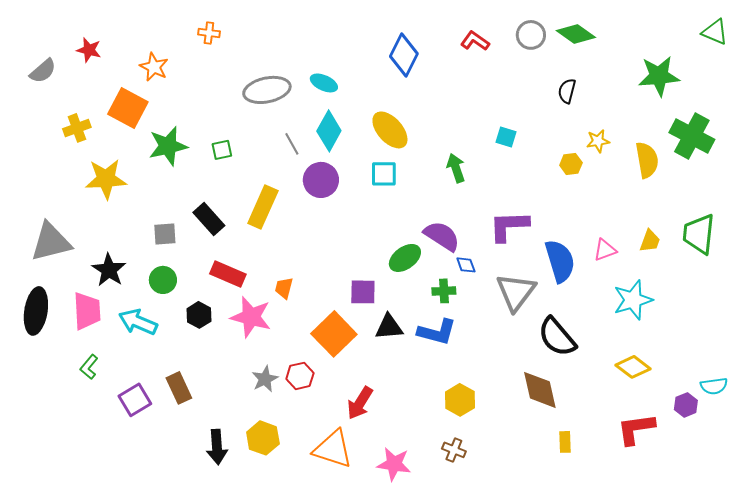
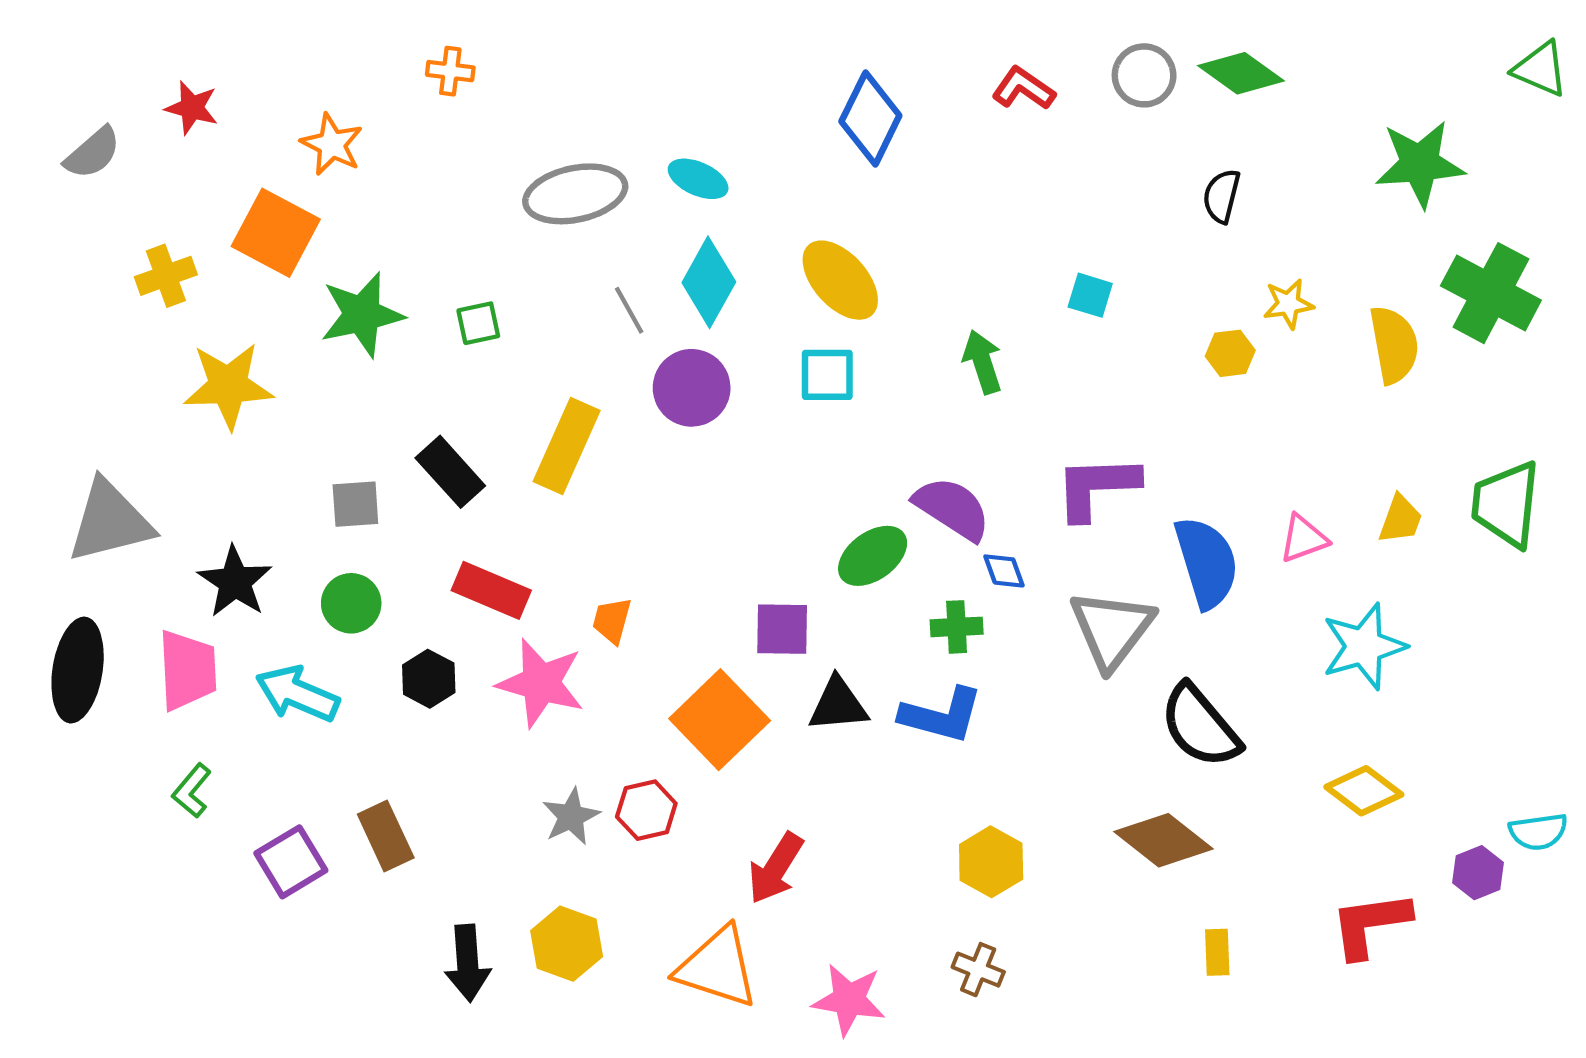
brown diamond: (540, 390) -> (1163, 840), turned -39

